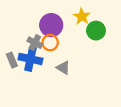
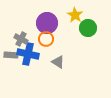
gray cross: (35, 43) -> (21, 39), moved
gray rectangle: (12, 60) -> (11, 55), turned -64

